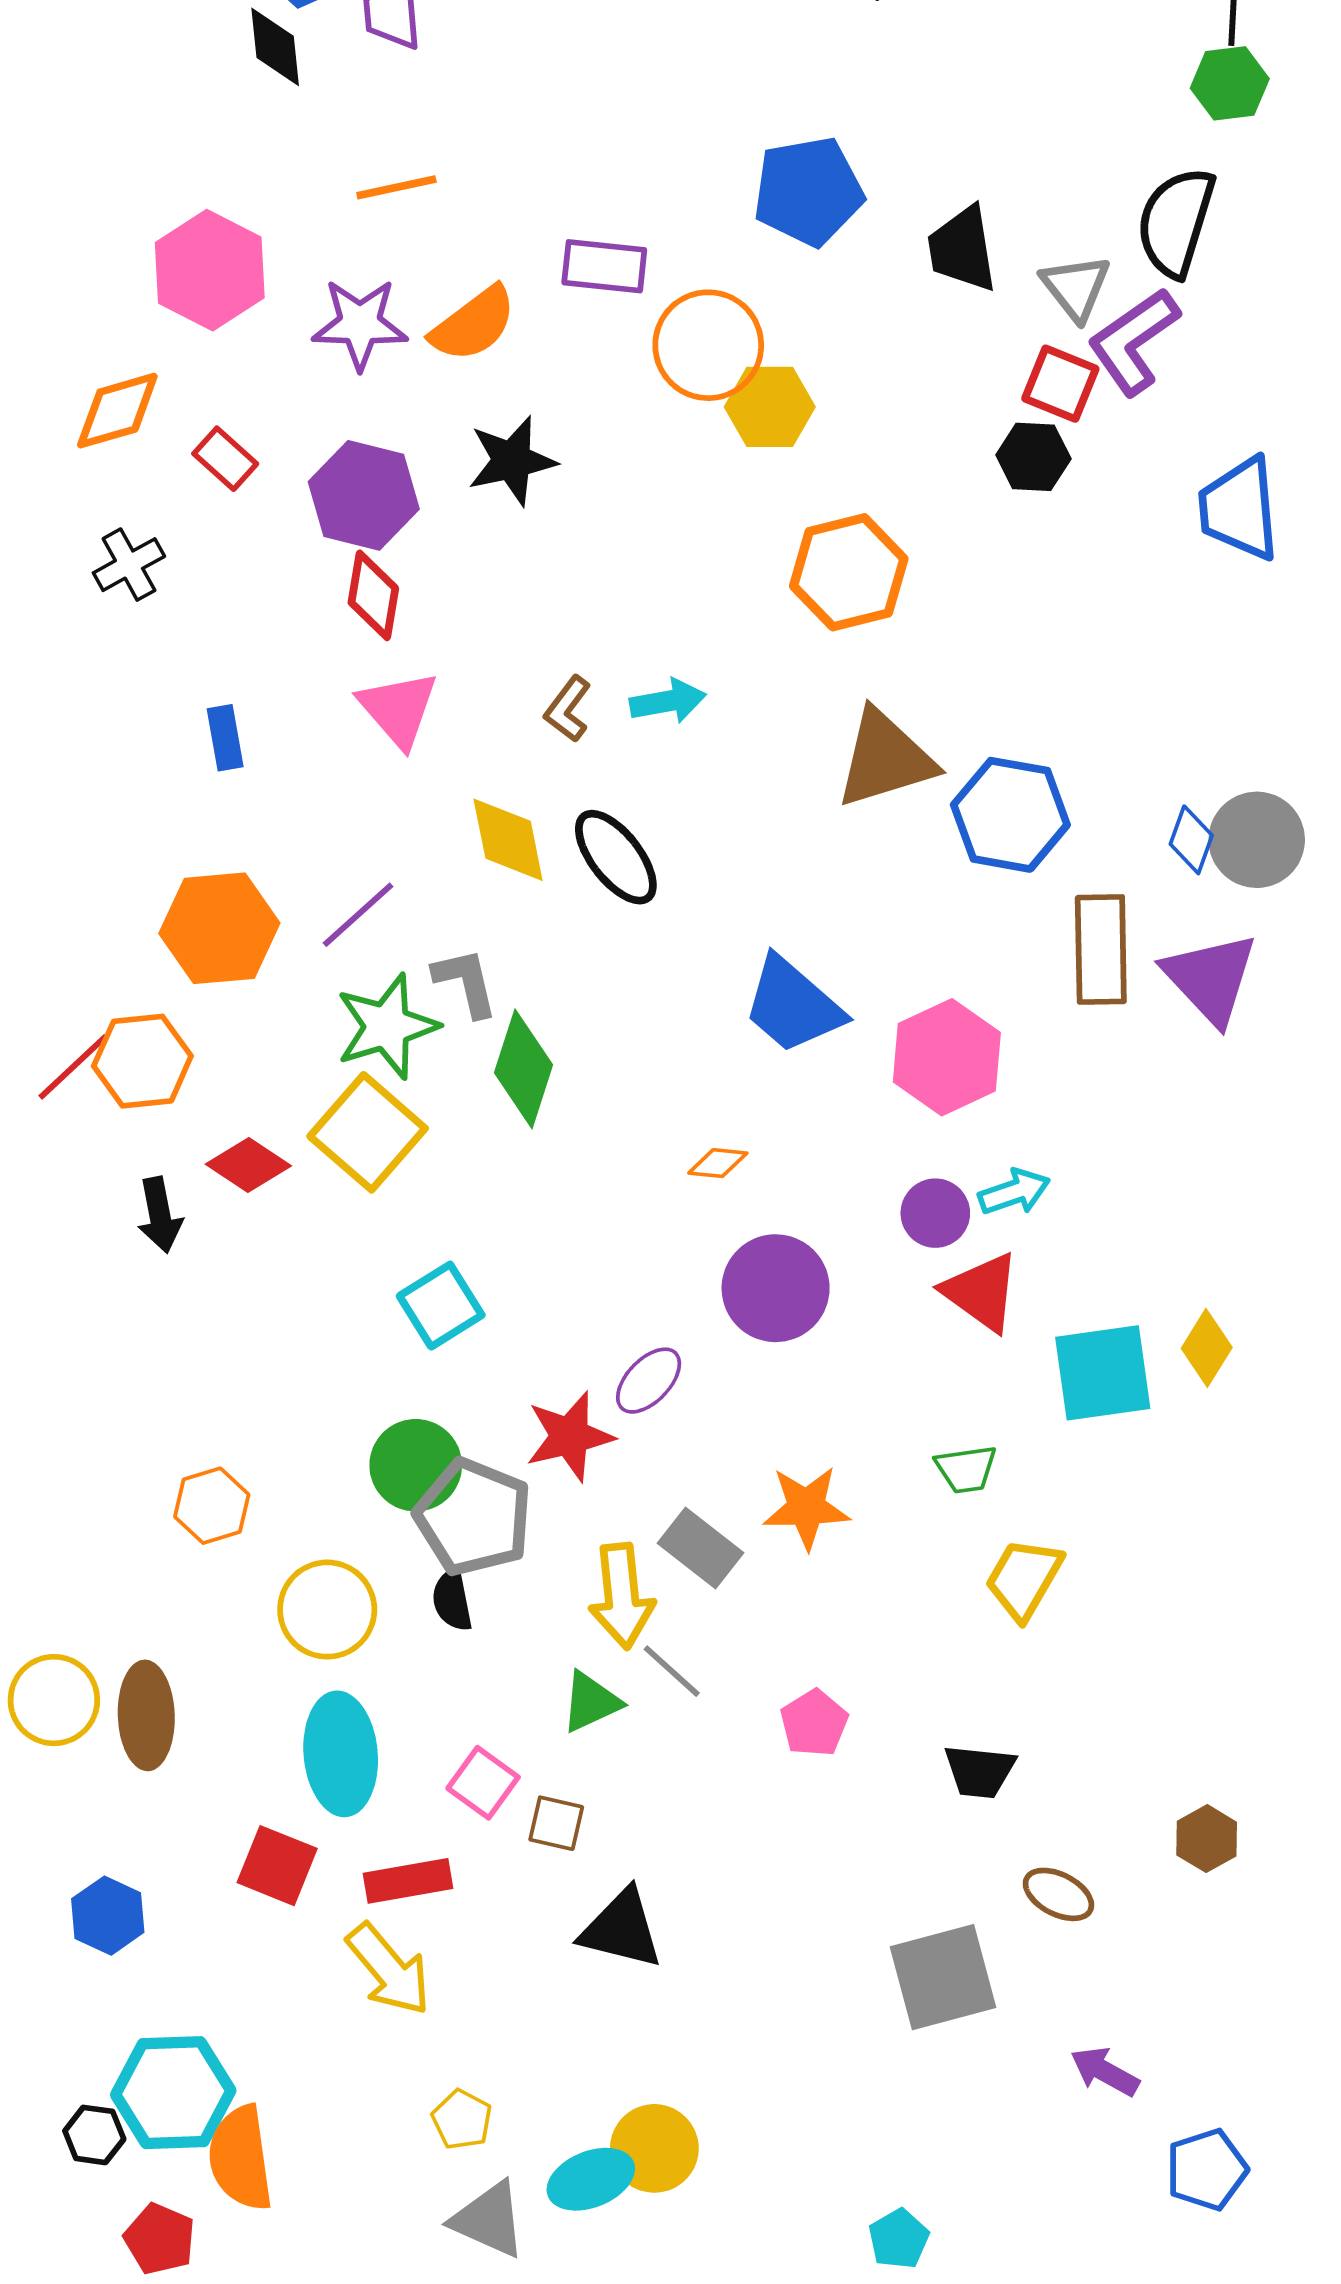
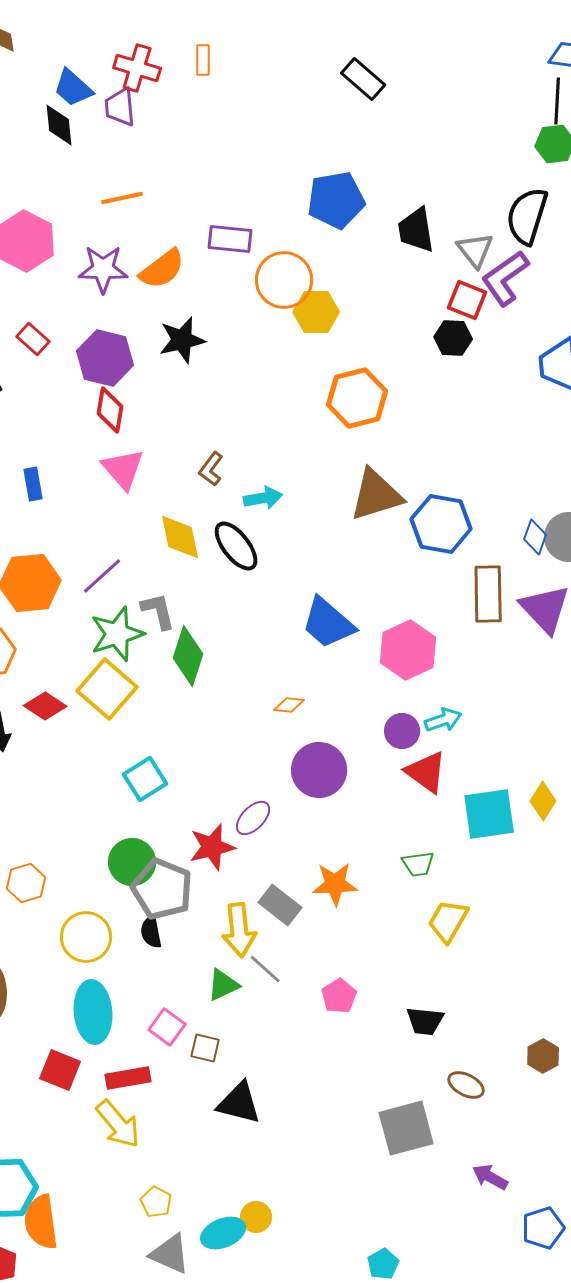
cyan arrow: (668, 701) -> (263, 498), moved
yellow circle: (654, 2148) -> (256, 1217), size x0.7

